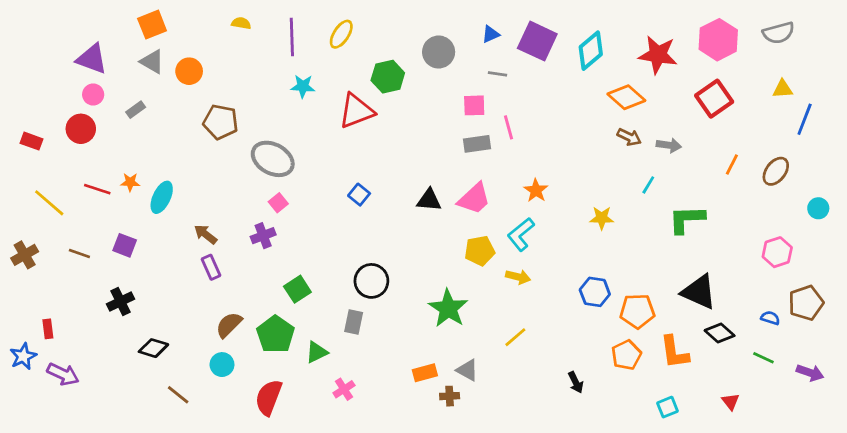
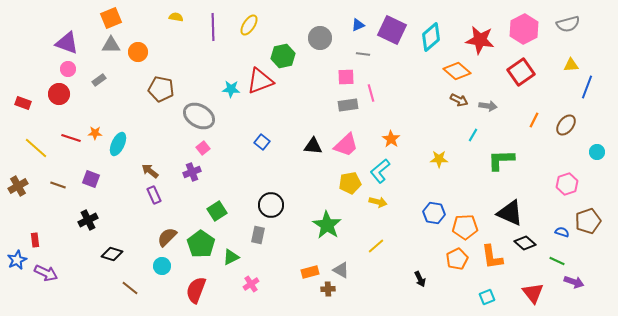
gray triangle: (152, 62) -> (111, 45), turned -30
cyan star: (303, 86) -> (231, 89), moved
purple arrow: (810, 373) -> (574, 282), moved
red triangle: (731, 402) -> (533, 293), size x1.6

